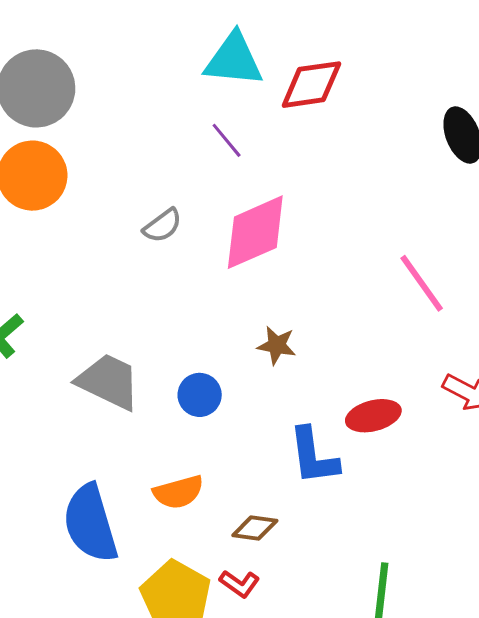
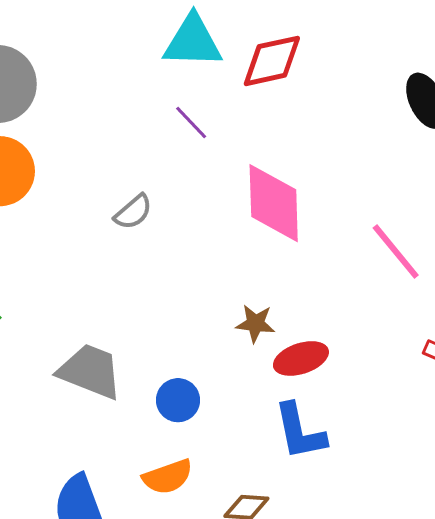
pink diamond: (255, 232) -> (274, 203), moved, turned -64
blue circle: (200, 395) -> (178, 400), moved
red ellipse: (373, 416) -> (301, 358), moved

